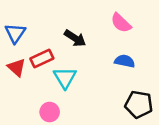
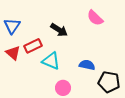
blue semicircle: (125, 61) -> (87, 65), moved
cyan triangle: (65, 78) -> (51, 61), turned -36
pink circle: (50, 112) -> (63, 88), moved

